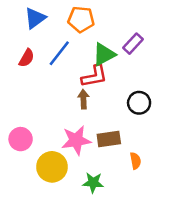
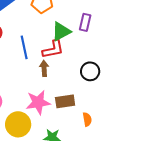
purple rectangle: (133, 44) -> (85, 22), turned -30
blue line: (59, 53) -> (24, 47), moved, turned -50

